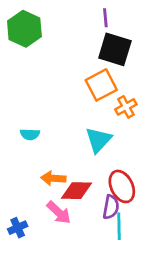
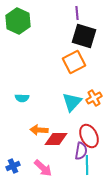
orange cross: (126, 107) -> (94, 98), moved
pink arrow: (59, 213) -> (43, 168), moved

